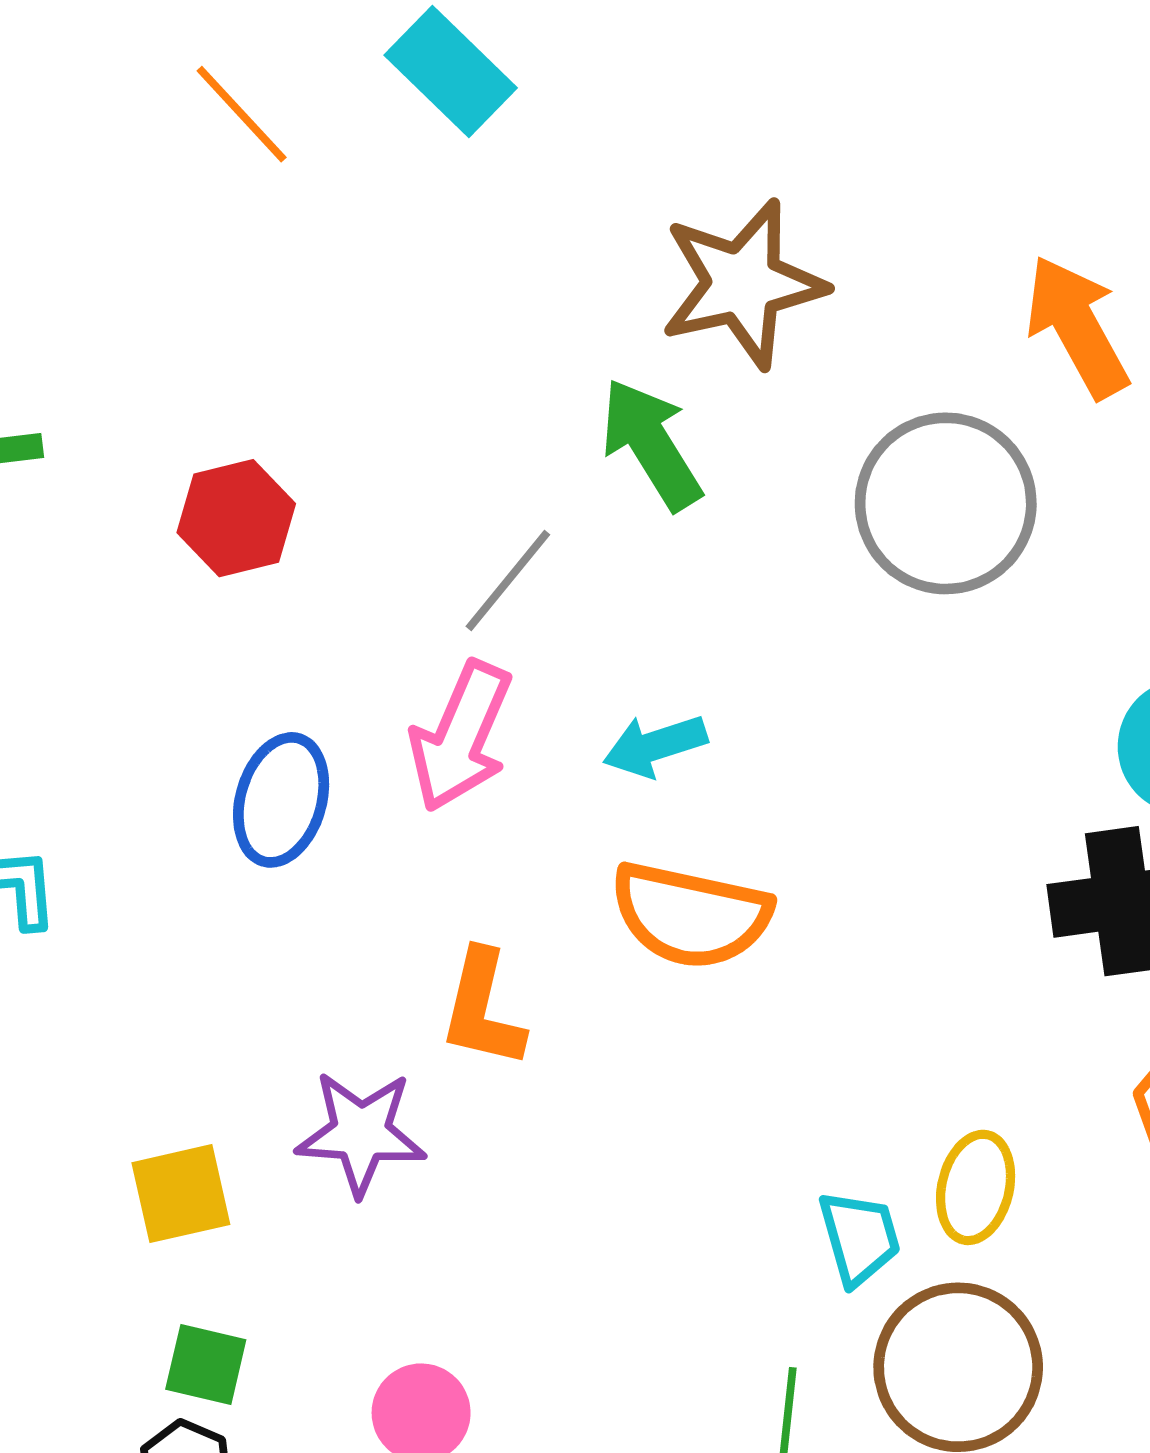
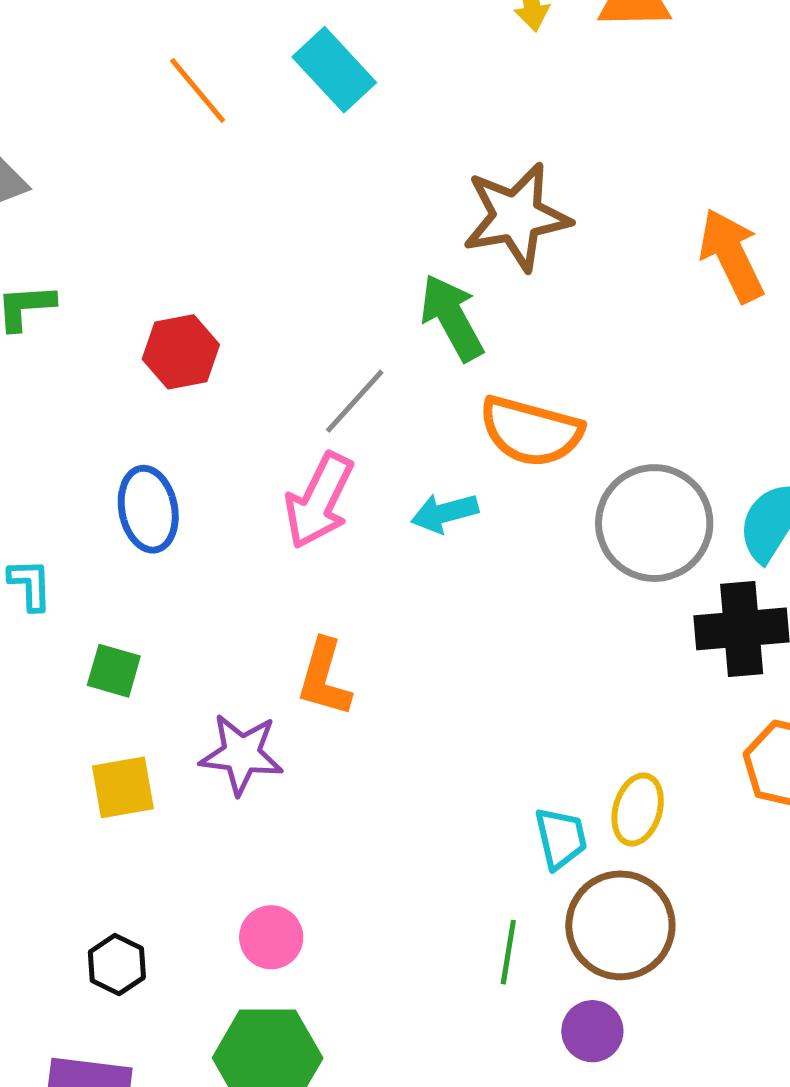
gray circle: (946, 503) -> (654, 523), moved
blue ellipse: (281, 800) -> (148, 509), moved, turned -30
orange semicircle: (691, 915) -> (531, 431), moved
green square: (206, 1364) -> (114, 671), moved

